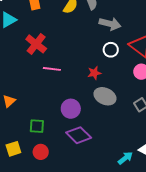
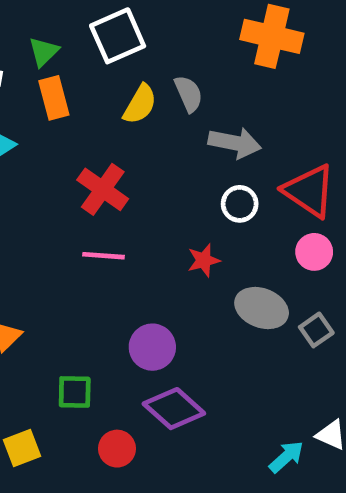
red cross: (36, 44) -> (103, 189), moved
gray ellipse: (105, 96) -> (262, 308), moved
red circle: (41, 152) -> (117, 449), moved

